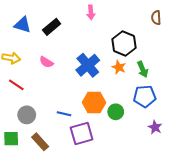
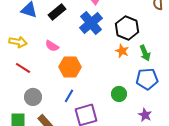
blue cross: (88, 65) -> (91, 23), moved
orange hexagon: (94, 102) -> (70, 67), moved
blue line: (64, 114) -> (69, 96), turned -72
purple star: (155, 127) -> (145, 115), moved

